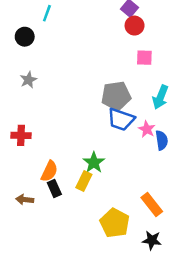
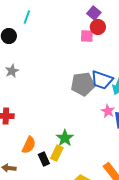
pink square: (144, 58) -> (87, 36), moved
blue trapezoid: (121, 119) -> (102, 80), moved
black rectangle: (54, 188) -> (44, 159), moved

